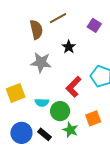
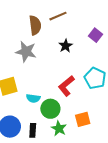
purple square: (94, 25) -> (95, 35), moved
gray star: (41, 62) -> (26, 52), moved
black rectangle: (45, 134) -> (33, 130), turned 48

